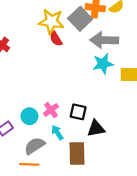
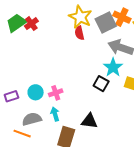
cyan star: (103, 64) -> (113, 67), turned 30
black square: (78, 112) -> (101, 84), moved

